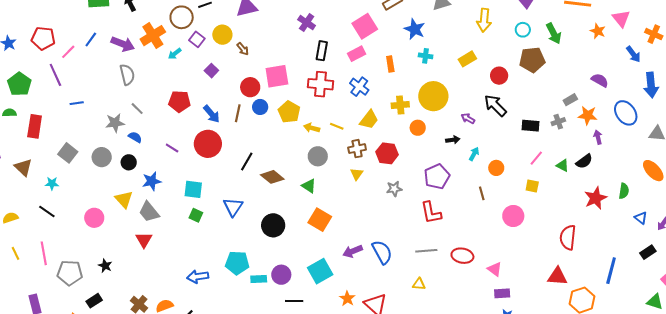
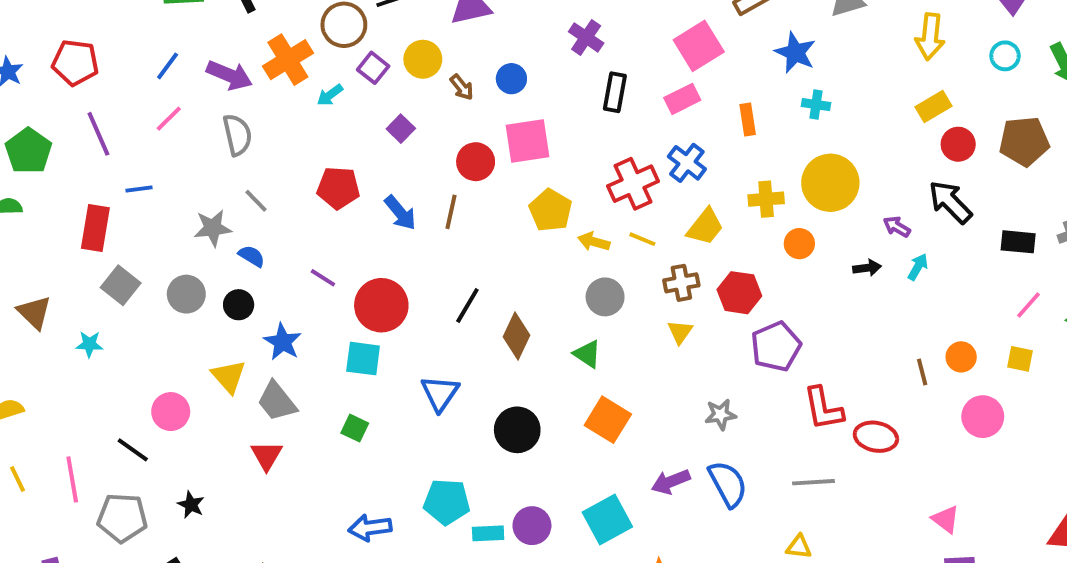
pink line: (68, 52) -> (169, 119), moved
yellow rectangle: (467, 59) -> (934, 106), moved
brown pentagon: (532, 60) -> (1024, 141), moved
red cross: (320, 84) -> (633, 184), moved, turned -30
blue circle: (260, 107) -> (511, 79), moved
red rectangle: (35, 126) -> (95, 228), moved
red circle: (208, 144) -> (381, 305), moved
cyan arrow: (474, 154) -> (918, 267), moved
orange circle: (496, 168) -> (961, 357), moved
purple pentagon: (437, 176) -> (776, 346), moved
brown diamond: (272, 177) -> (516, 336), turned 75
blue star: (152, 181) -> (283, 342), turned -30
gray star: (394, 189) -> (720, 414), moved
black line: (47, 211) -> (133, 450), moved
green square: (196, 215) -> (355, 428), moved
red ellipse: (462, 256) -> (876, 437), moved

